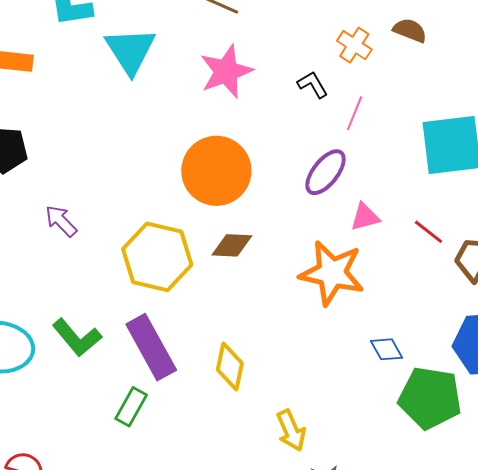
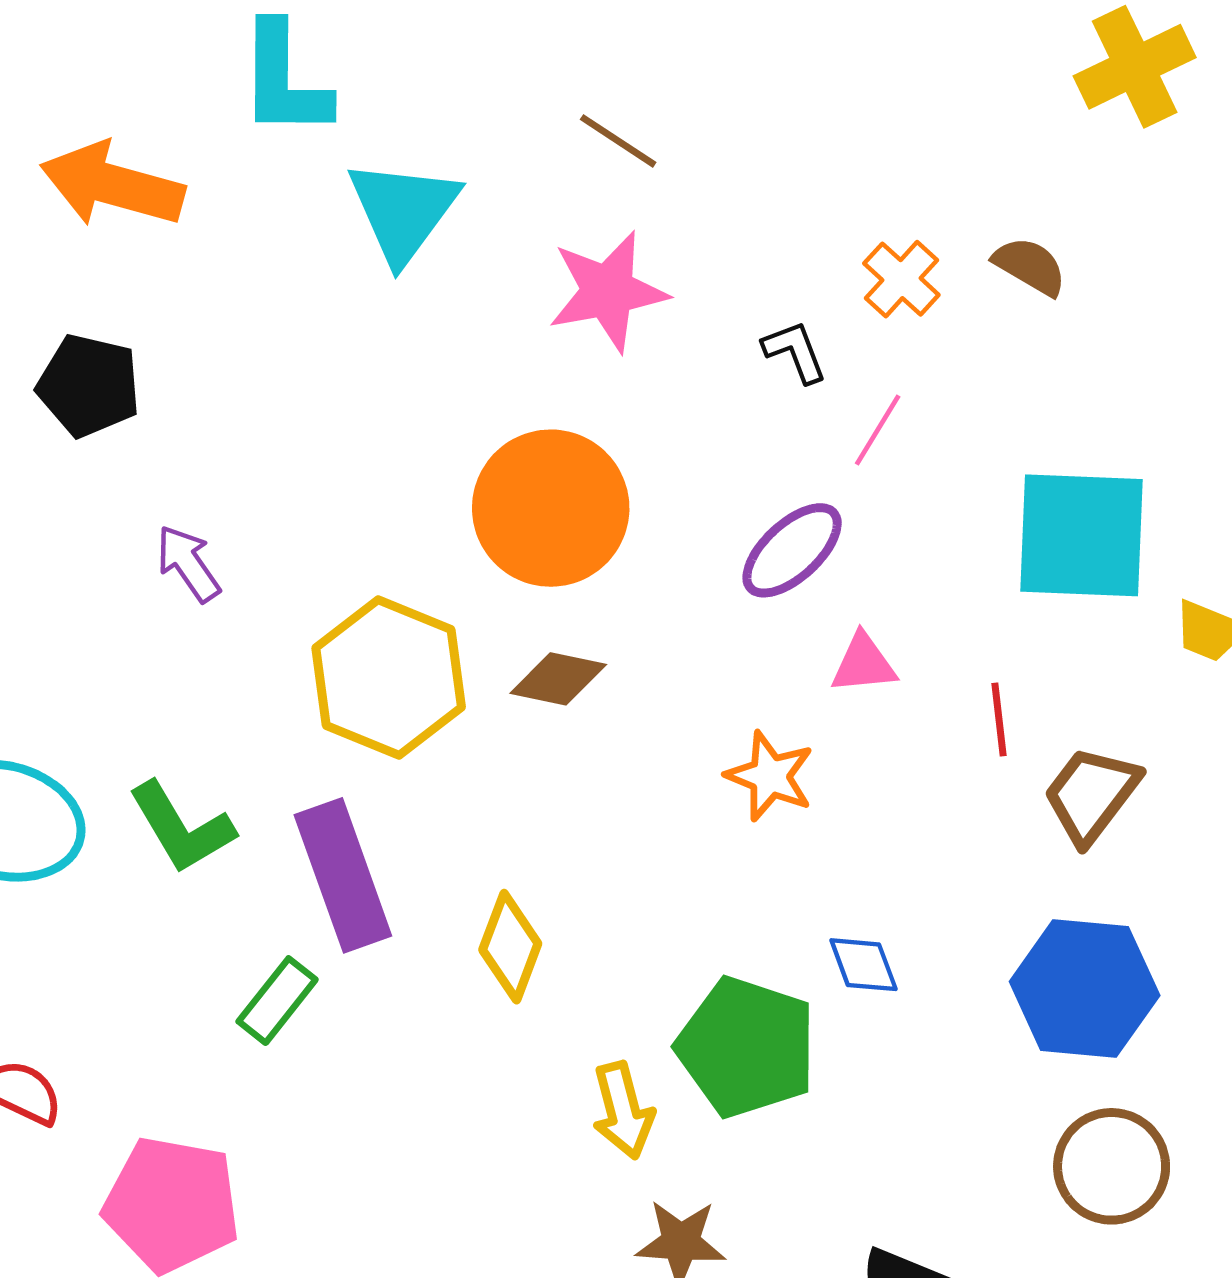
red line: (429, 232) -> (999, 719), turned 36
orange star: (332, 273) -> (770, 776), size x0.6
green pentagon: (430, 398) -> (747, 1047), moved

